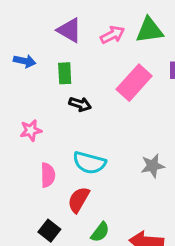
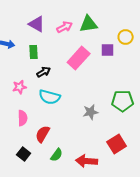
black arrow: (80, 104) -> (44, 72), turned -48
pink star: (31, 130) -> (20, 87), moved
cyan semicircle: (89, 163) -> (50, 97), moved

